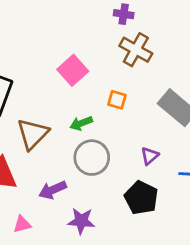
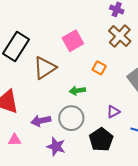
green arrow: (81, 123) -> (77, 91), moved
brown triangle: (33, 134) -> (45, 68), moved
gray circle: (92, 158) -> (71, 118), moved

